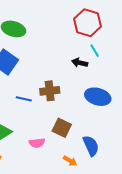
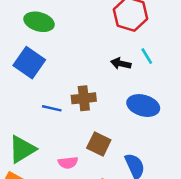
cyan line: (95, 51) -> (147, 56), moved

